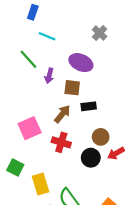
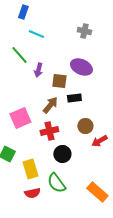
gray cross: (100, 33) -> (84, 31), turned -32
purple ellipse: (81, 63) -> (81, 67), moved
red cross: (61, 142) -> (49, 131), turned -30
black circle: (91, 158) -> (62, 154), moved

